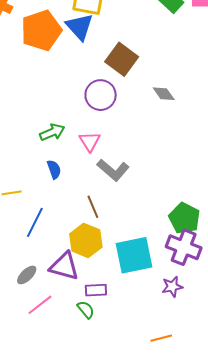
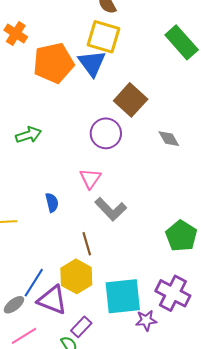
green arrow: (52, 132) -> (29, 135), moved
green pentagon: (184, 218) -> (181, 236), moved
blue line: (35, 222) -> (34, 283), moved
purple star: (172, 287) -> (146, 320), moved
purple rectangle: (96, 290) -> (81, 327), turned -50

